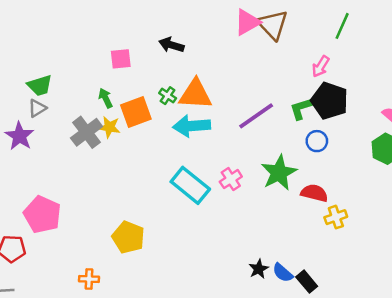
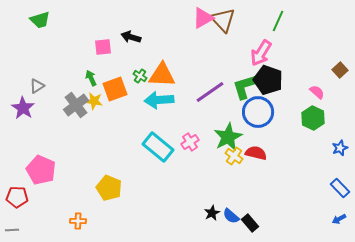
black arrow: (171, 45) -> (131, 37), moved
pink arrow: (321, 66) -> (261, 53), size x1.5
green trapezoid: (40, 85) -> (40, 20), moved
green L-shape: (302, 108) -> (246, 86), size x1.4
blue circle: (317, 141) -> (258, 112), size x1.8
yellow cross: (336, 217) -> (234, 156), moved, turned -36

